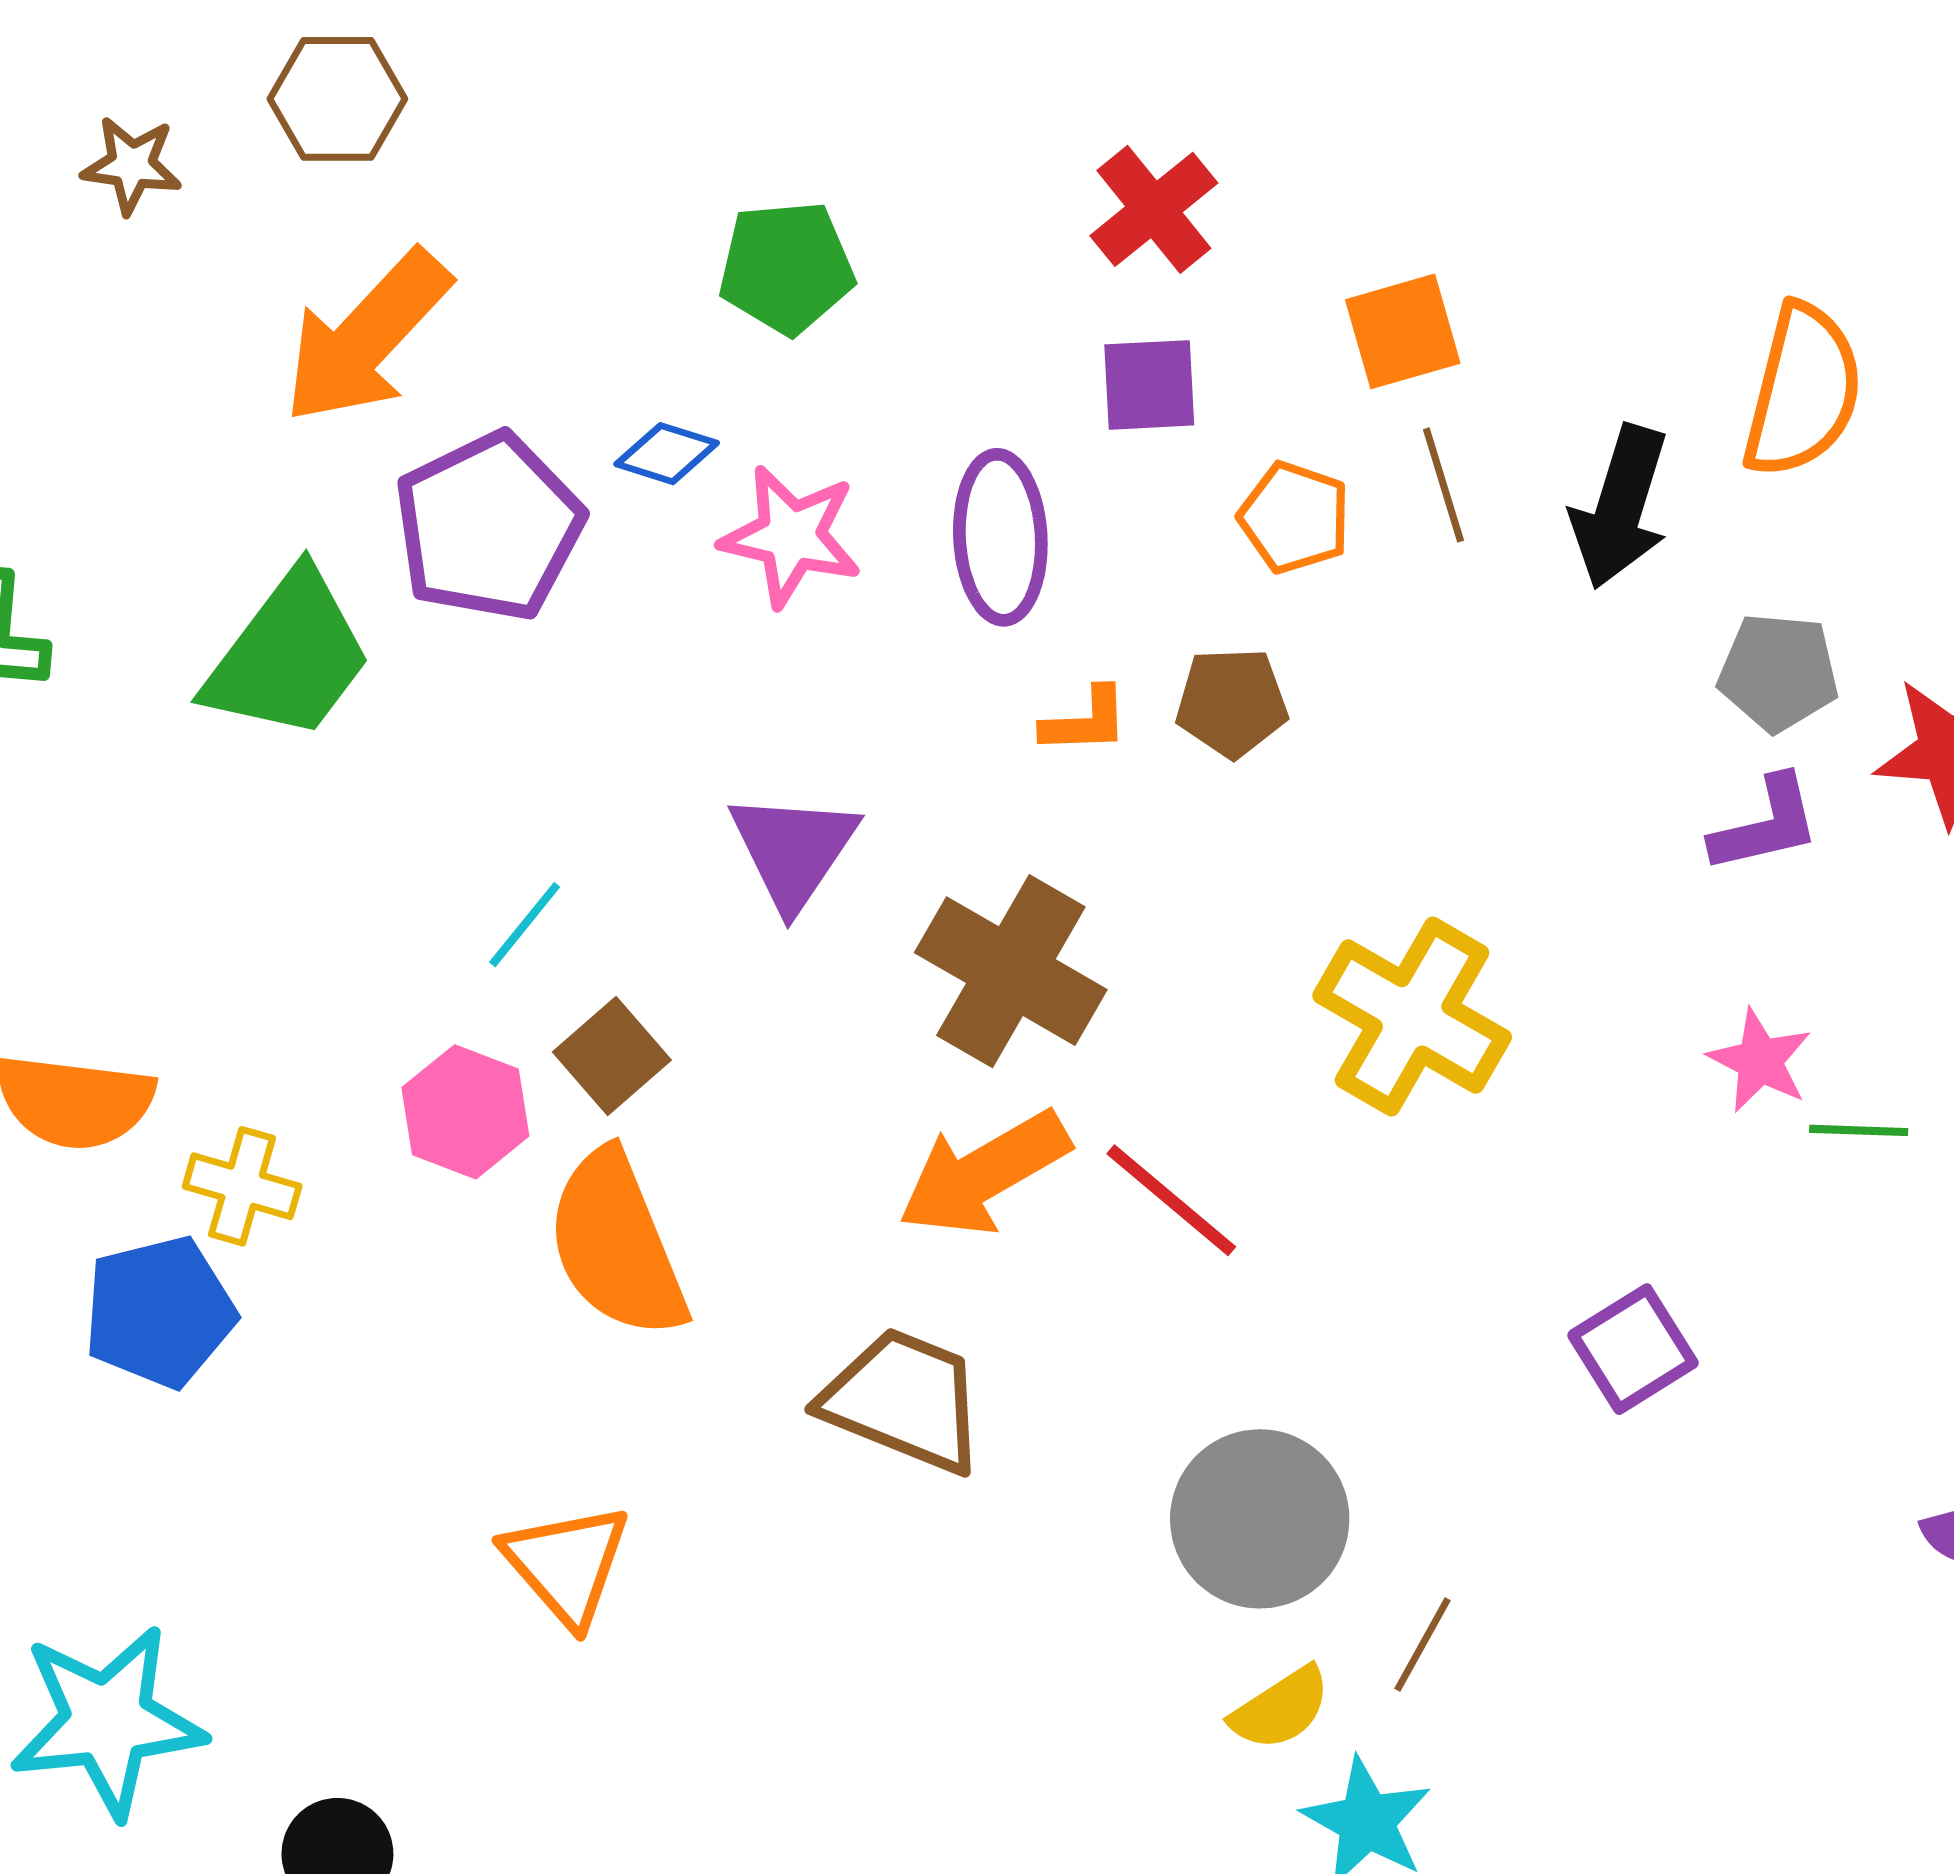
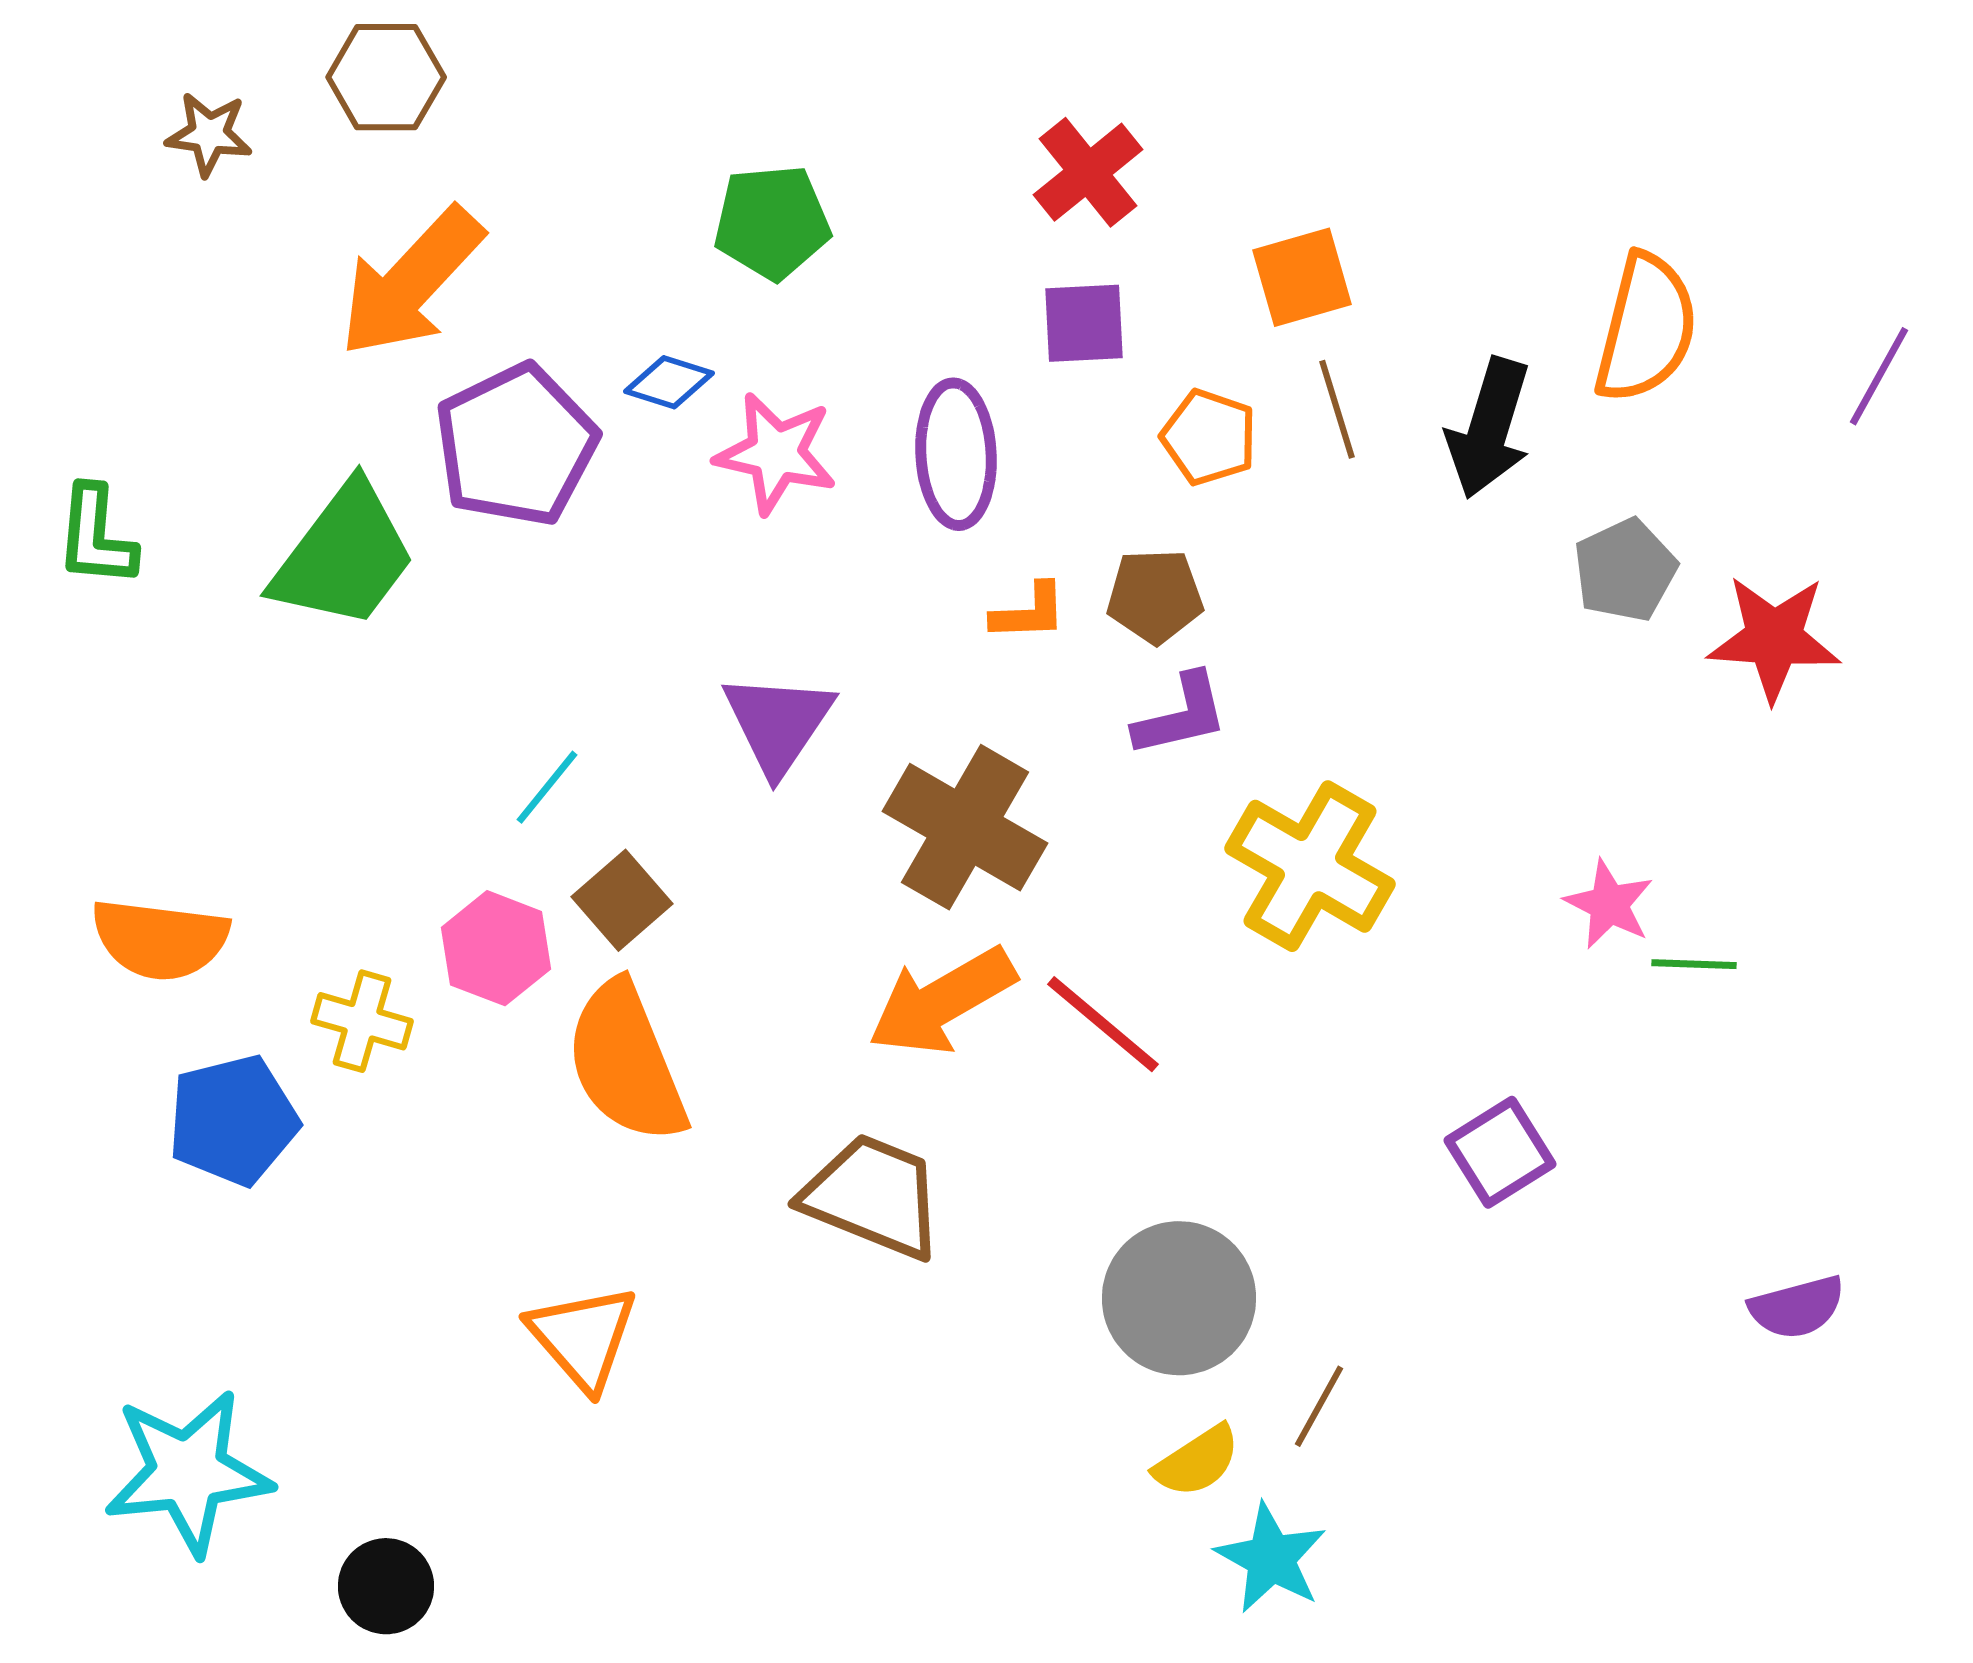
gray pentagon: (1778, 672) -> (1625, 570), turned -30
purple L-shape: (1766, 825) -> (1181, 715), moved
yellow cross: (242, 1186) -> (362, 1021), moved

